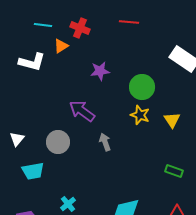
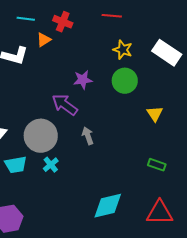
purple star: (100, 71) -> (83, 80), moved
yellow star: (140, 115) -> (123, 50), moved
gray circle: (58, 142) -> (41, 136), size x1.4
cyan cross: (68, 204) -> (51, 165), moved

